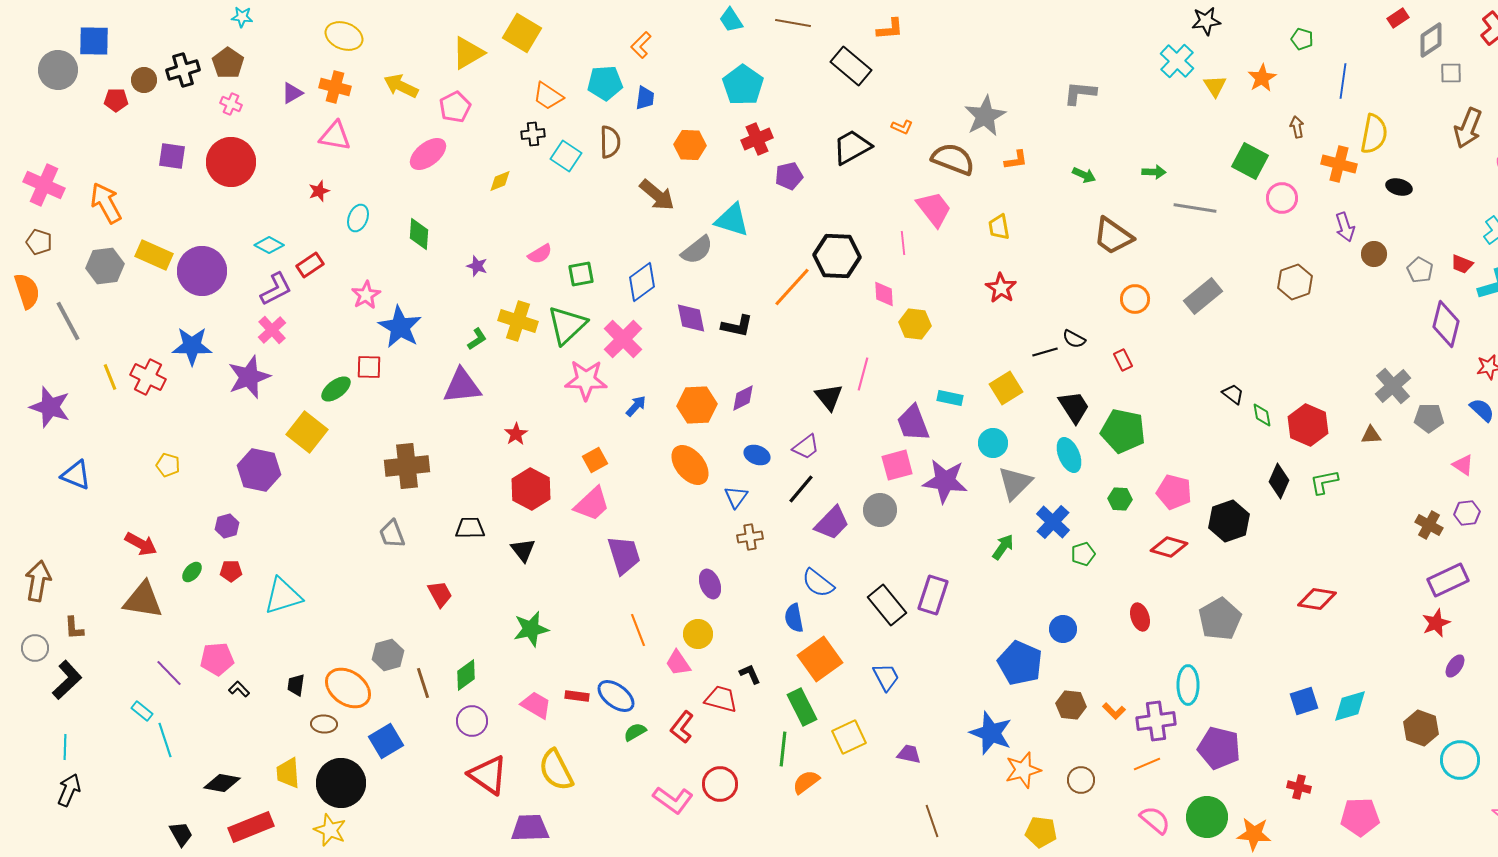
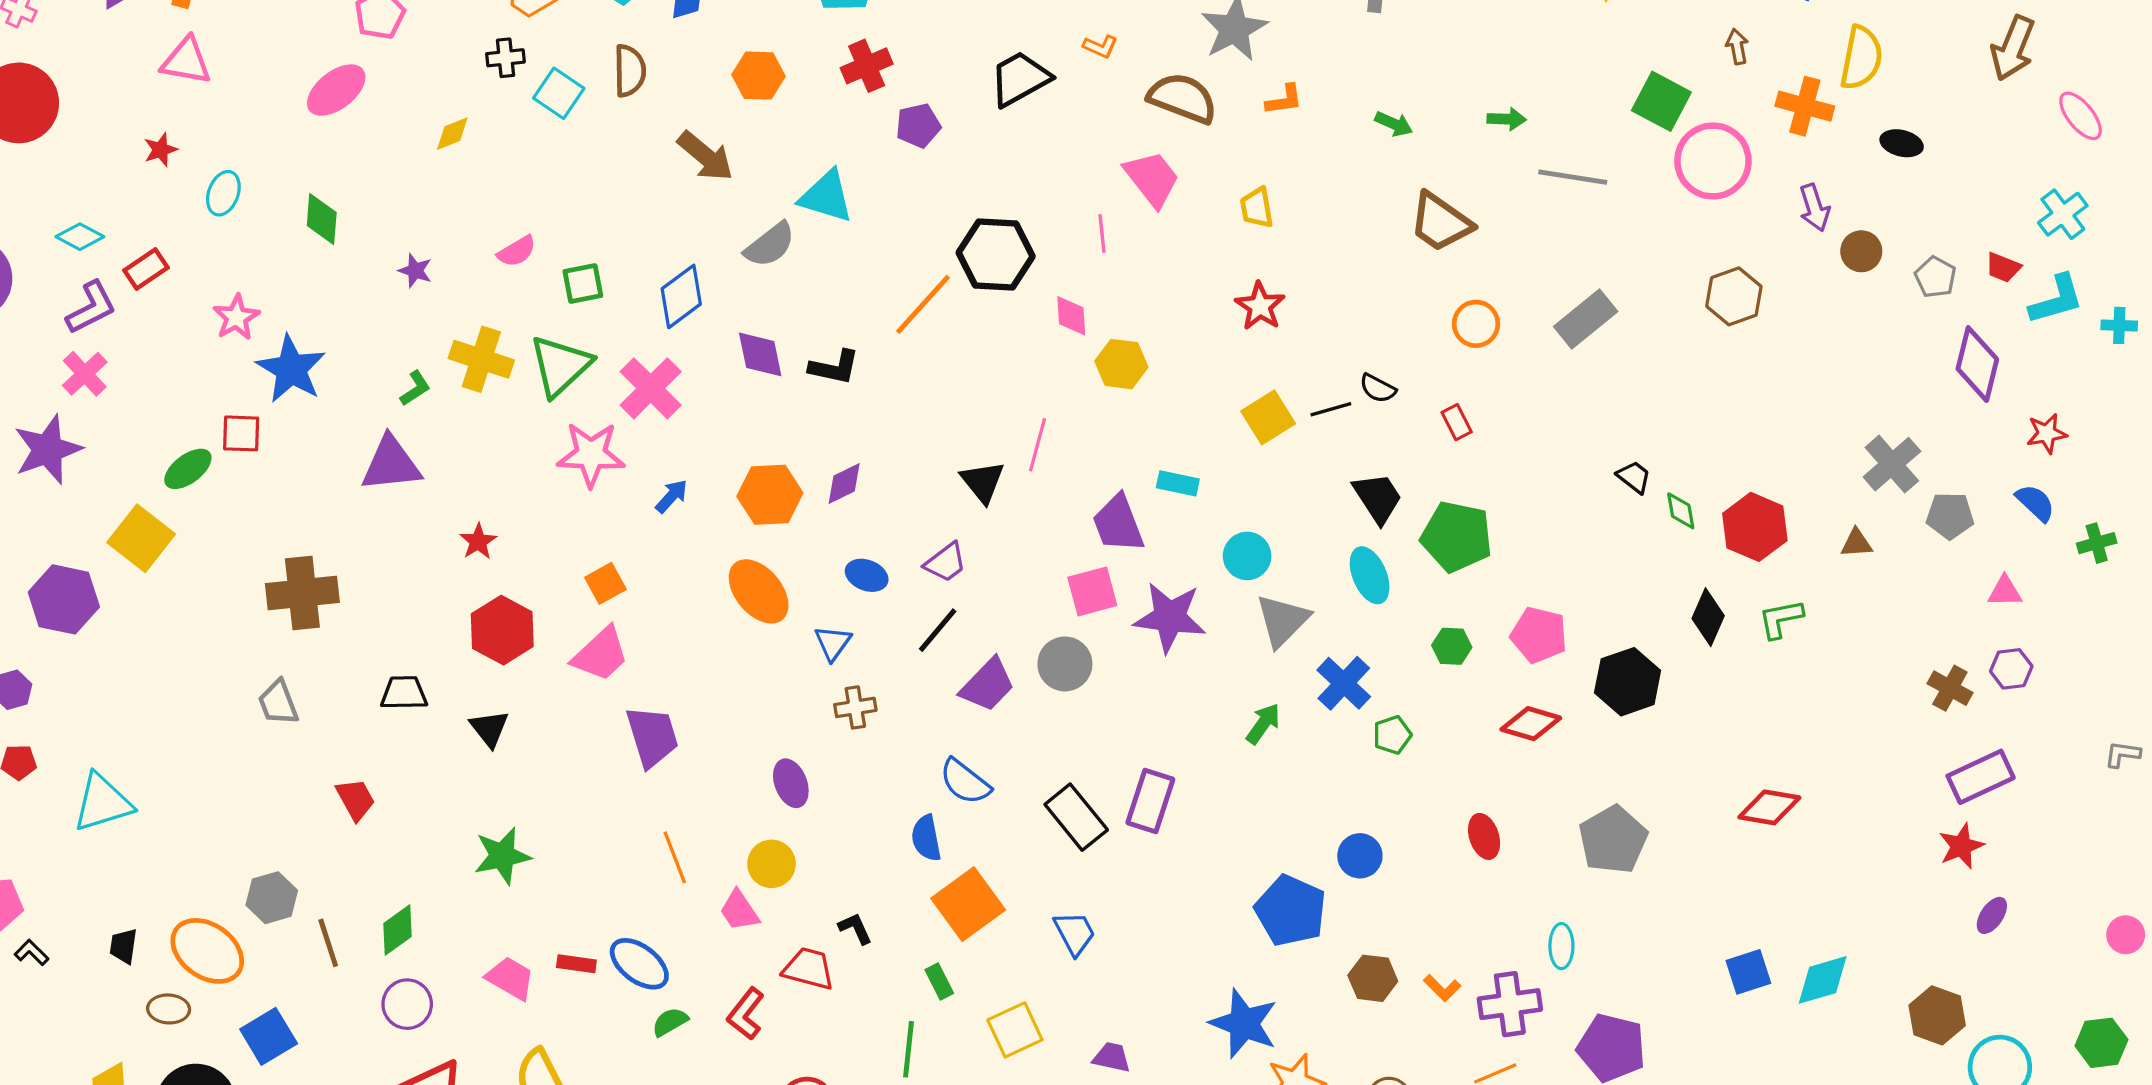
pink circle: (1282, 198) -> (1713, 161), size x1.5
yellow square: (1006, 388) -> (1268, 417), moved
pink triangle: (1463, 465) -> (2005, 591), turned -35
cyan ellipse: (1188, 685) -> (1561, 946), size x0.7
green rectangle: (802, 707) -> (939, 982), size x0.6

